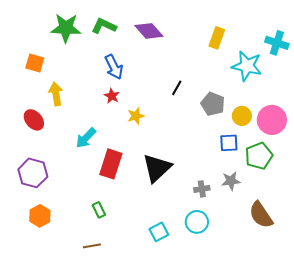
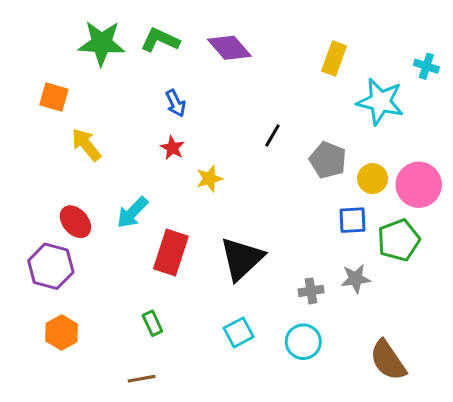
cyan cross: (277, 43) -> (426, 66), size x0.7
blue arrow: (114, 67) -> (175, 103), size x0.7
yellow arrow: (56, 94) -> (86, 145), turned -30
red ellipse: (34, 120) -> (75, 222), moved
brown semicircle: (261, 215) -> (388, 360), moved
cyan square: (159, 232) -> (239, 332), moved

